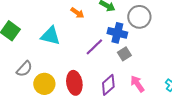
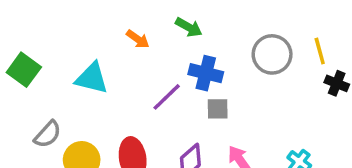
gray circle: (139, 17) -> (272, 54), moved
gray square: (124, 54) -> (218, 109), turned 32

